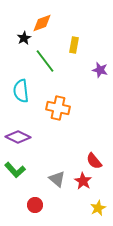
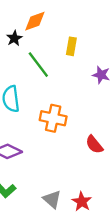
red semicircle: (94, 161) -> (94, 145), moved

